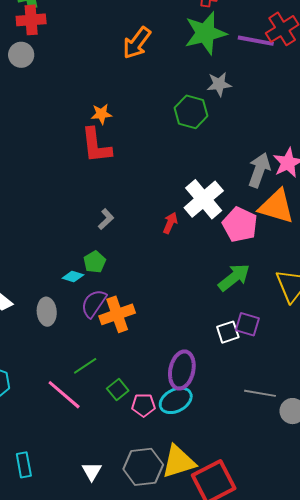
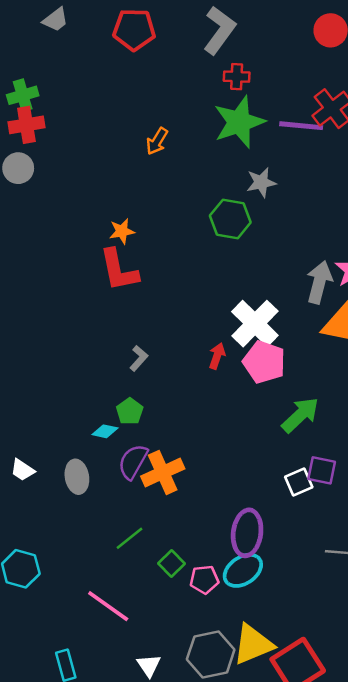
orange arrow: (137, 43) -> (157, 141), size x0.7
pink pentagon: (240, 225) -> (264, 362), moved
pink line: (64, 395) -> (108, 606), moved

